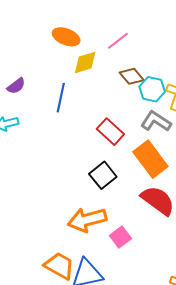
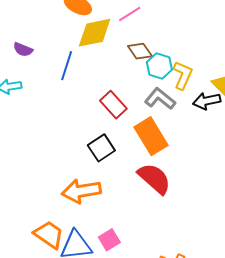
yellow diamond: (85, 63) -> (95, 33), size x1.4
purple semicircle: (16, 86) -> (23, 50), turned 54
pink square: (120, 237) -> (109, 240), moved

